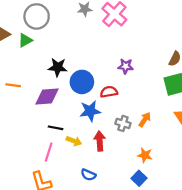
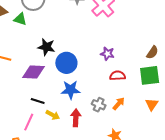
green triangle: (25, 40) -> (20, 19), turned 40
red semicircle: (109, 92) -> (118, 76), moved

